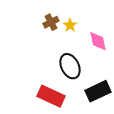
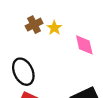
black ellipse: (70, 66) -> (23, 72), moved

